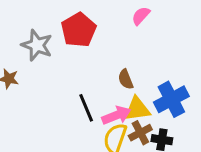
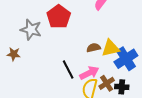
brown semicircle: (126, 79) -> (94, 48), turned 104
yellow triangle: (137, 109) -> (111, 48), moved

